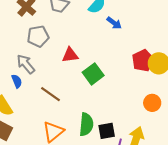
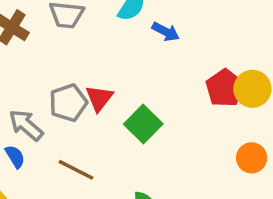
gray pentagon: (38, 36) -> (68, 103), moved
red triangle: (70, 55) -> (99, 98), turned -36

